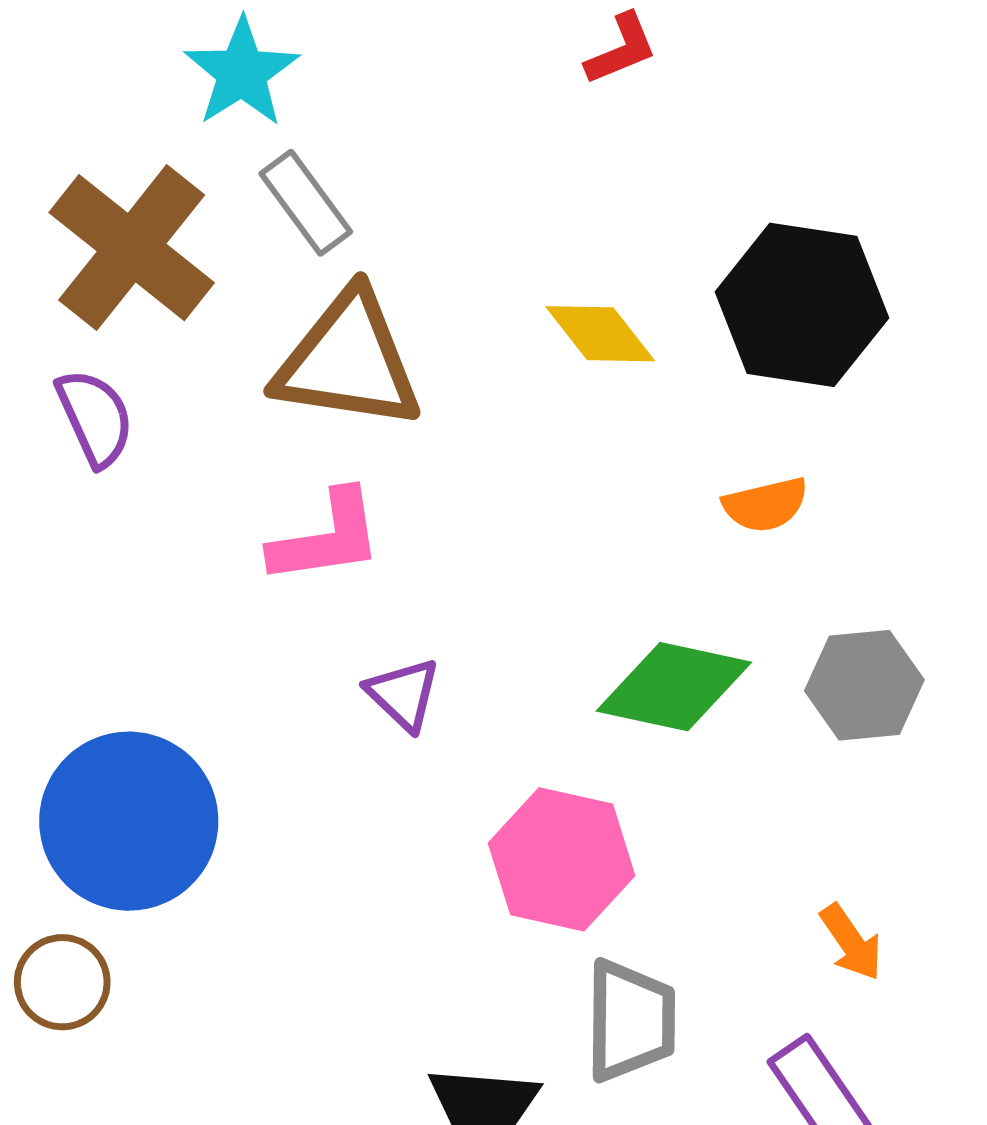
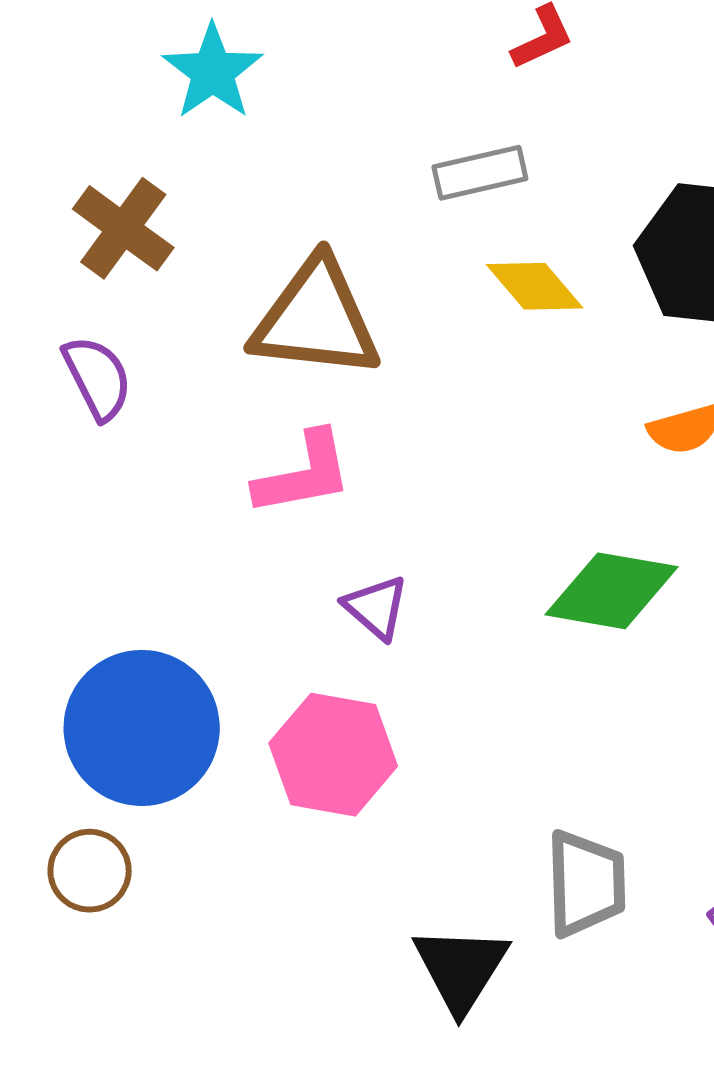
gray rectangle: (306, 203) -> (480, 173), moved, turned -64
brown cross: (132, 248) -> (123, 228), size x0.7
pink hexagon: (562, 859) -> (333, 755), moved

